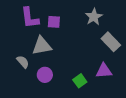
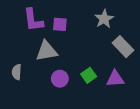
gray semicircle: (23, 62) -> (17, 72), moved, turned -136
purple circle: (45, 75) -> (60, 79), moved
green square: (80, 81) -> (89, 75), moved

